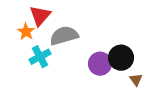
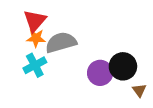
orange star: (26, 32) -> (36, 38), moved, turned -30

